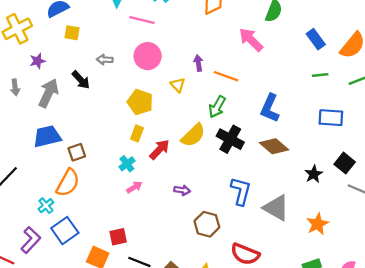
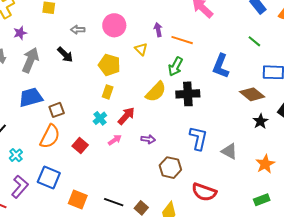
green line: (320, 75) -> (254, 41), moved, turned 48
black arrow: (81, 80) -> (65, 55), moved
black cross: (230, 139) -> (188, 94), turned -30
brown diamond: (274, 146) -> (252, 94), moved
red arrow: (159, 149) -> (126, 116), moved
pink arrow: (134, 187) -> (115, 140), moved
cyan cross: (46, 206) -> (16, 155), moved
gray triangle: (276, 208) -> (229, 151), size x0.7
blue square: (65, 231) -> (49, 178), turned -30
red square: (118, 237) -> (80, 145), moved, turned -35

